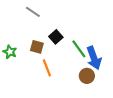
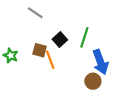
green line: (79, 49) -> (84, 37), moved, turned 54
orange line: (47, 68) -> (50, 60), moved

